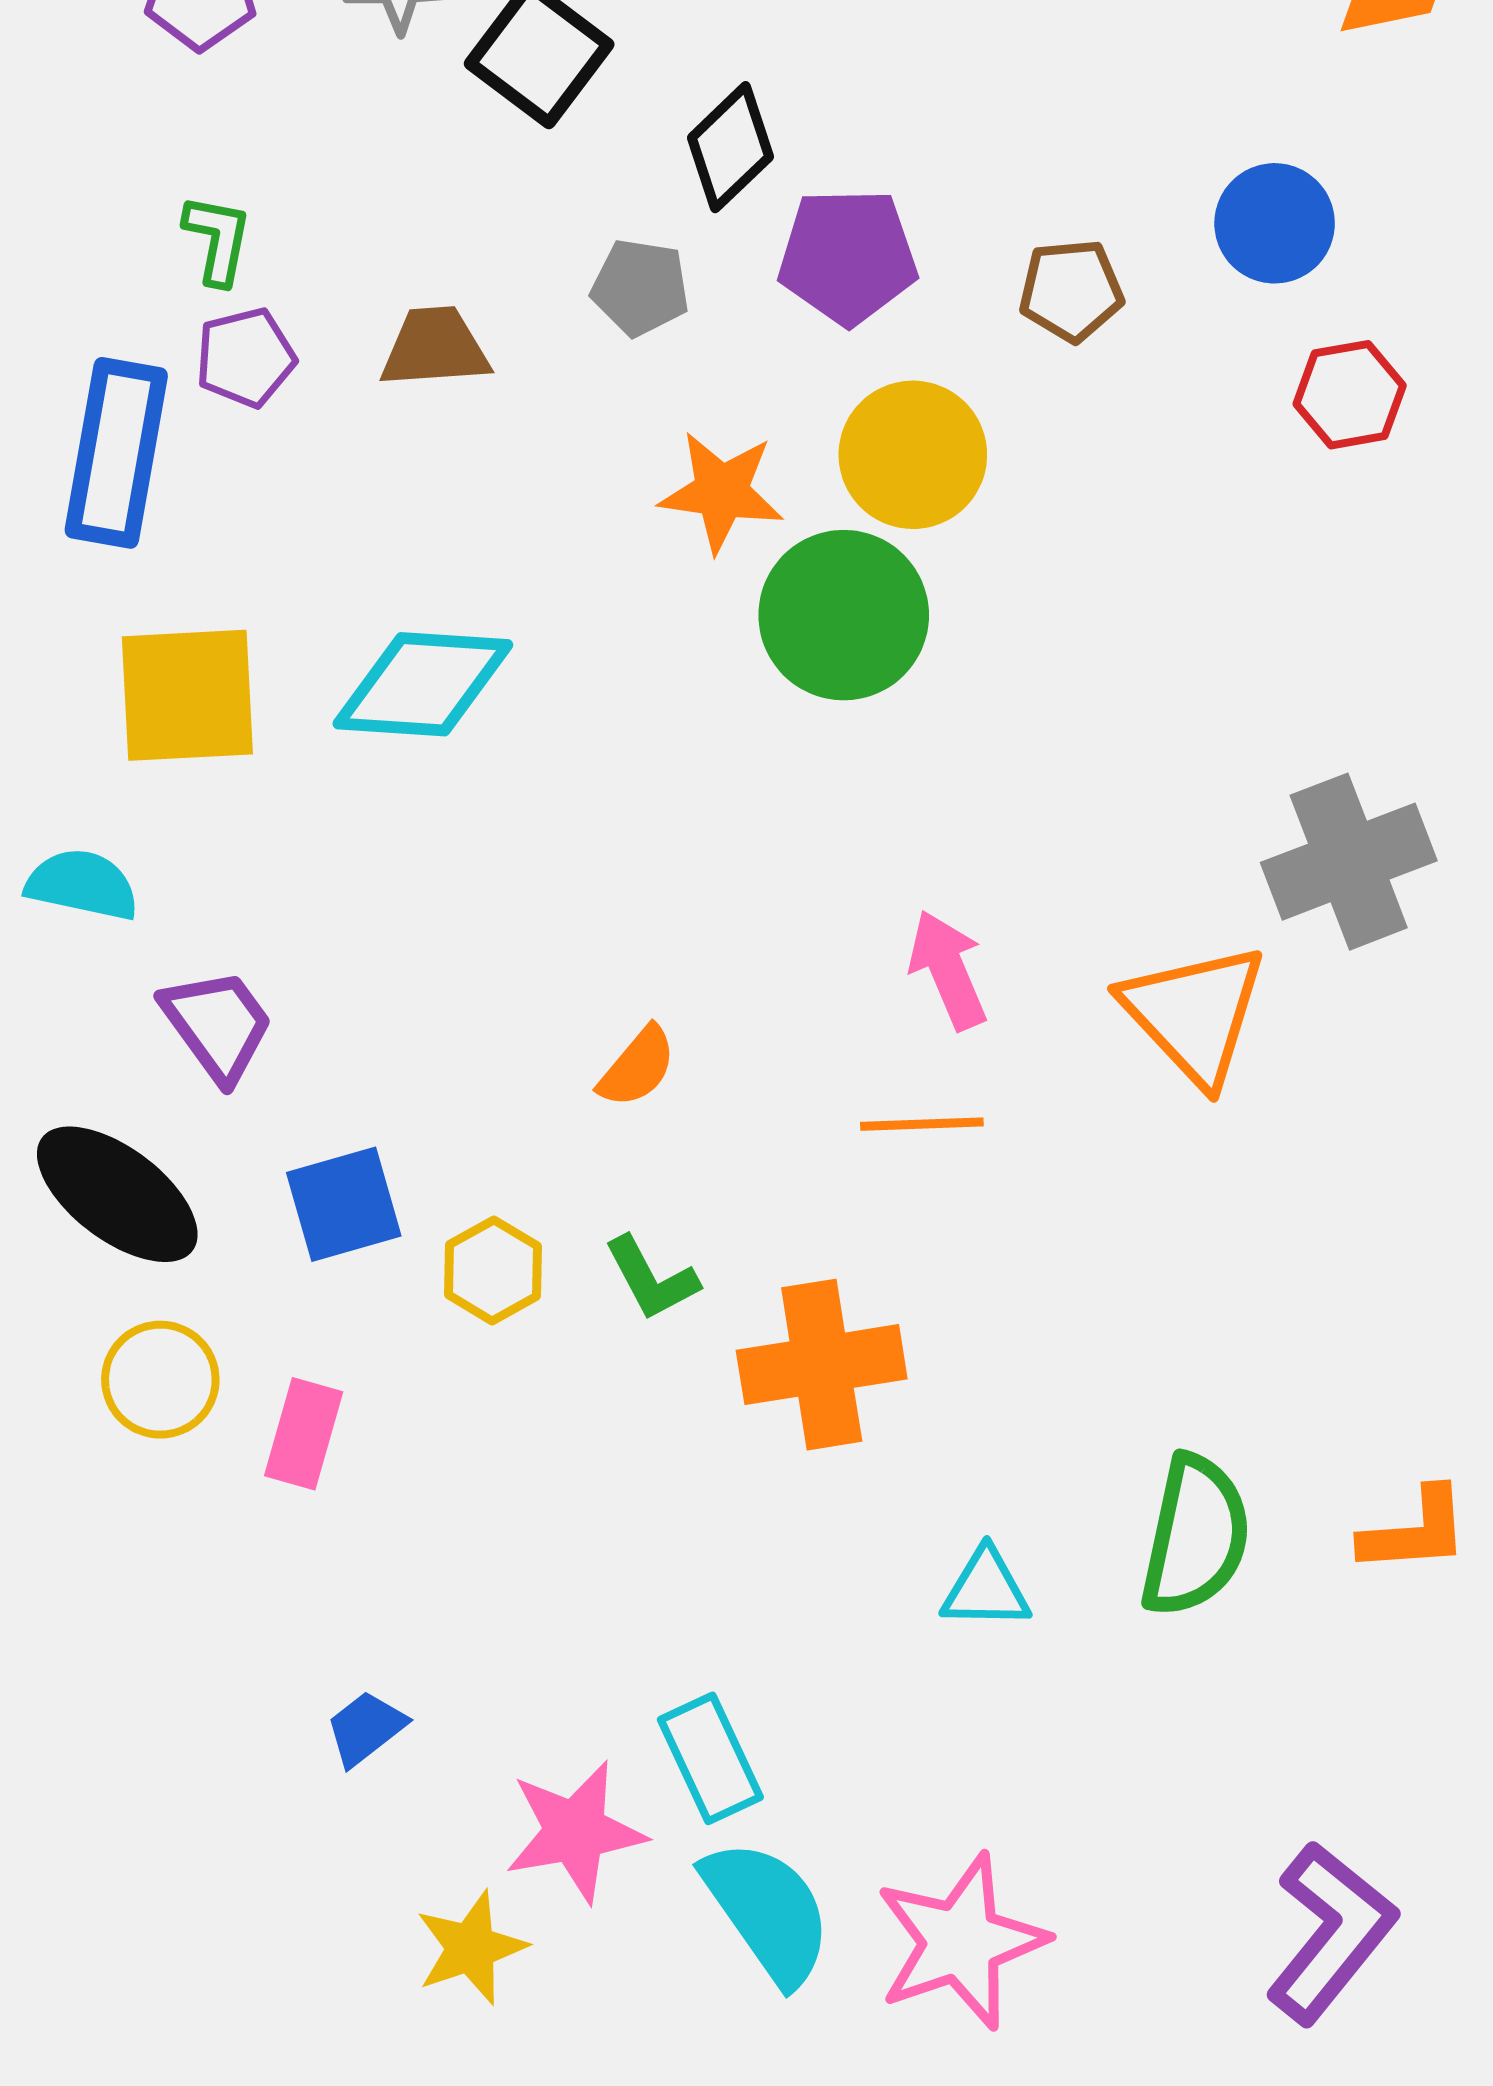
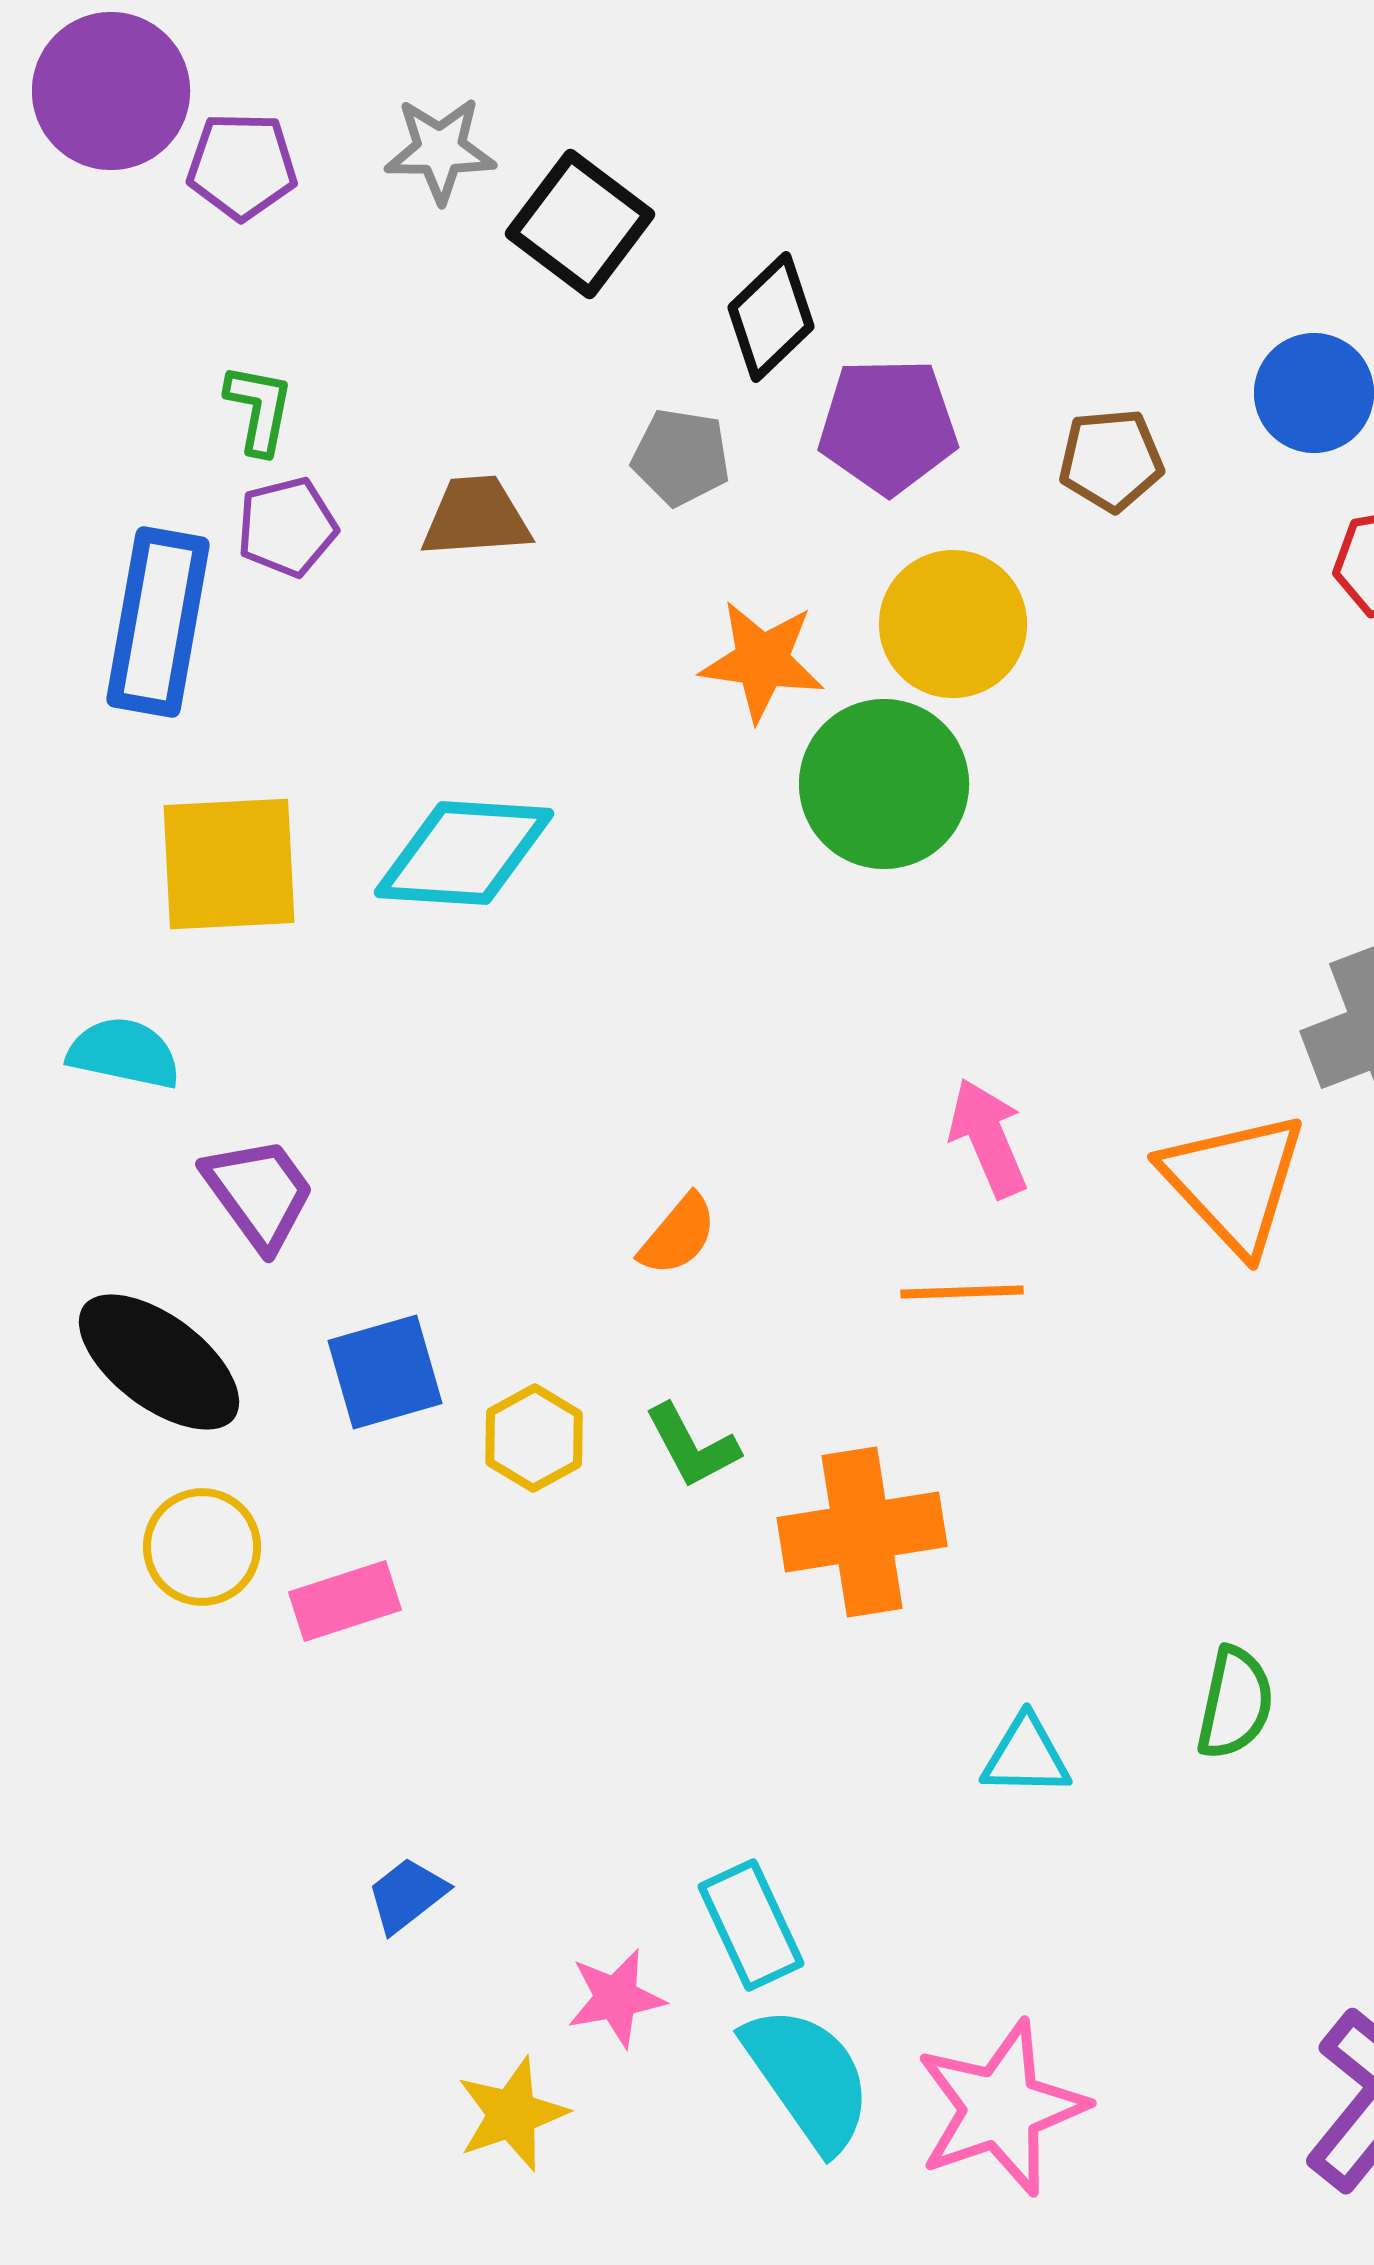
pink rectangle: (304, 1434) -> (345, 1601), turned 56
green semicircle: (1195, 1536) -> (1235, 1703), size x0.7
pink star: (575, 1832) -> (616, 1998), size x0.7

